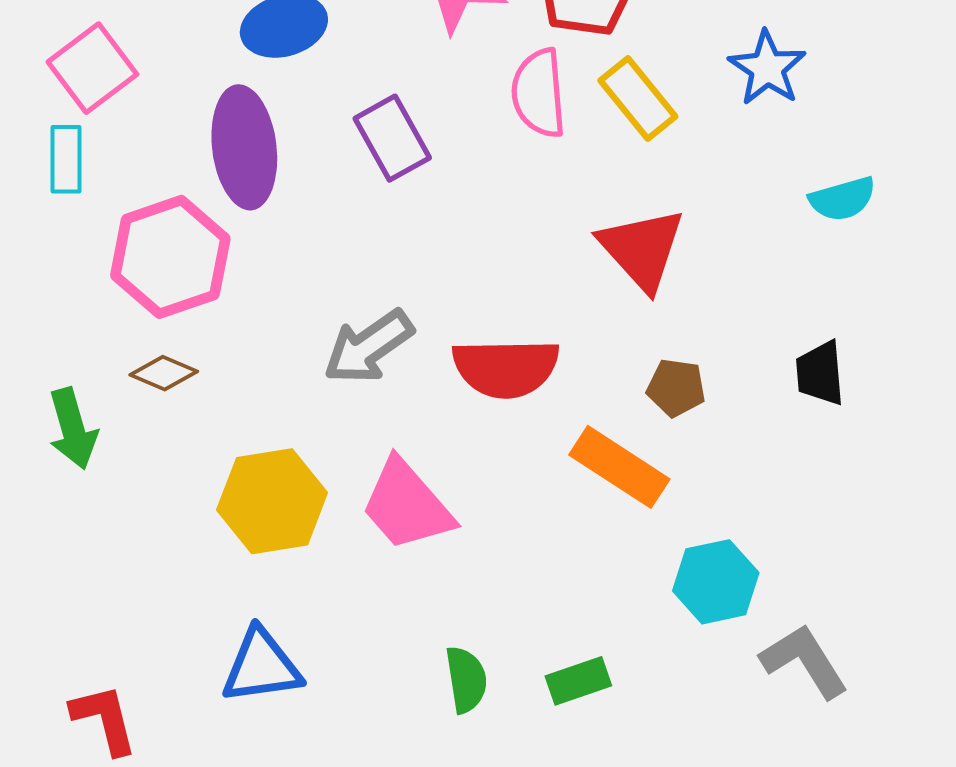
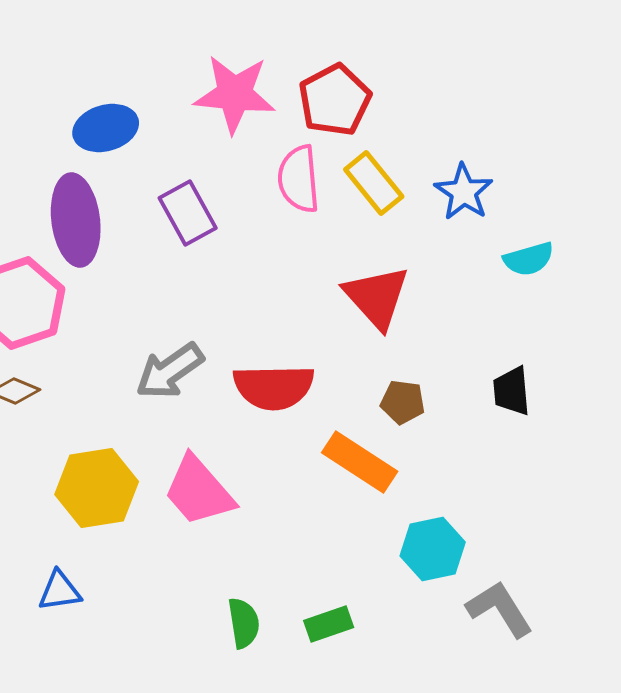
blue star: (767, 68) -> (464, 192), moved
blue triangle: (261, 666) -> (60, 591), moved, size x0.7

